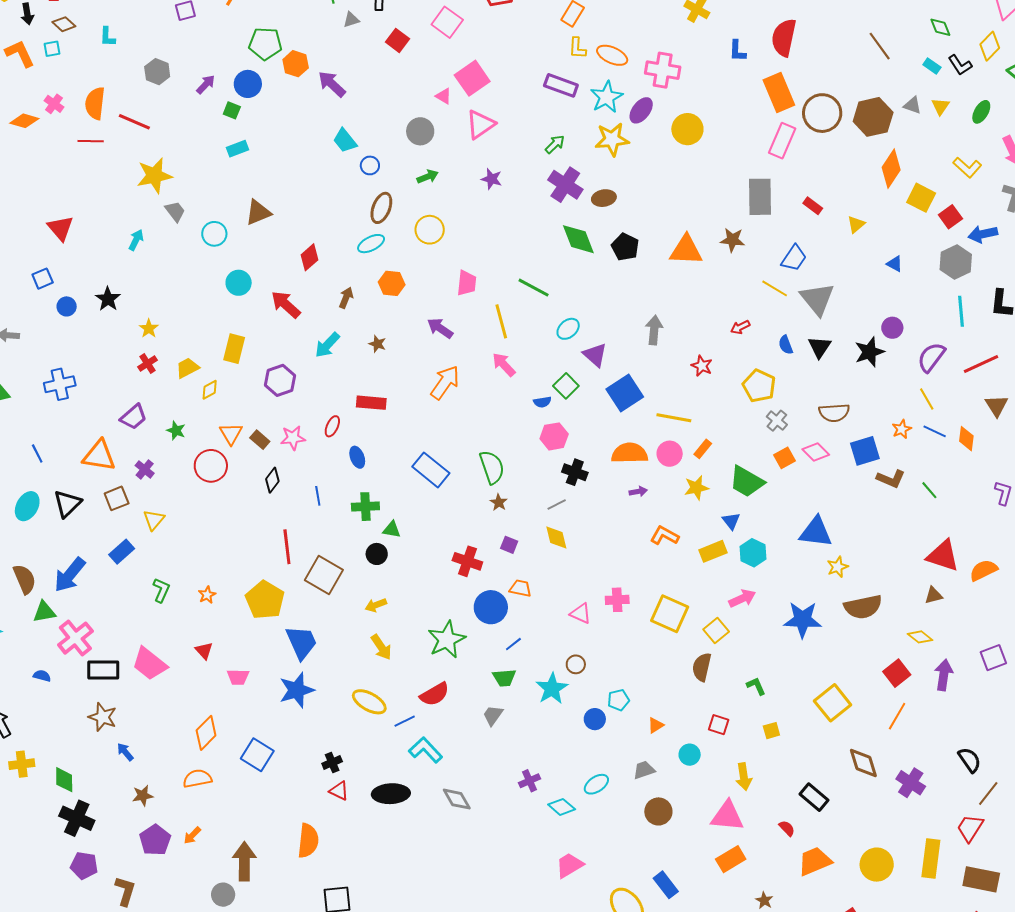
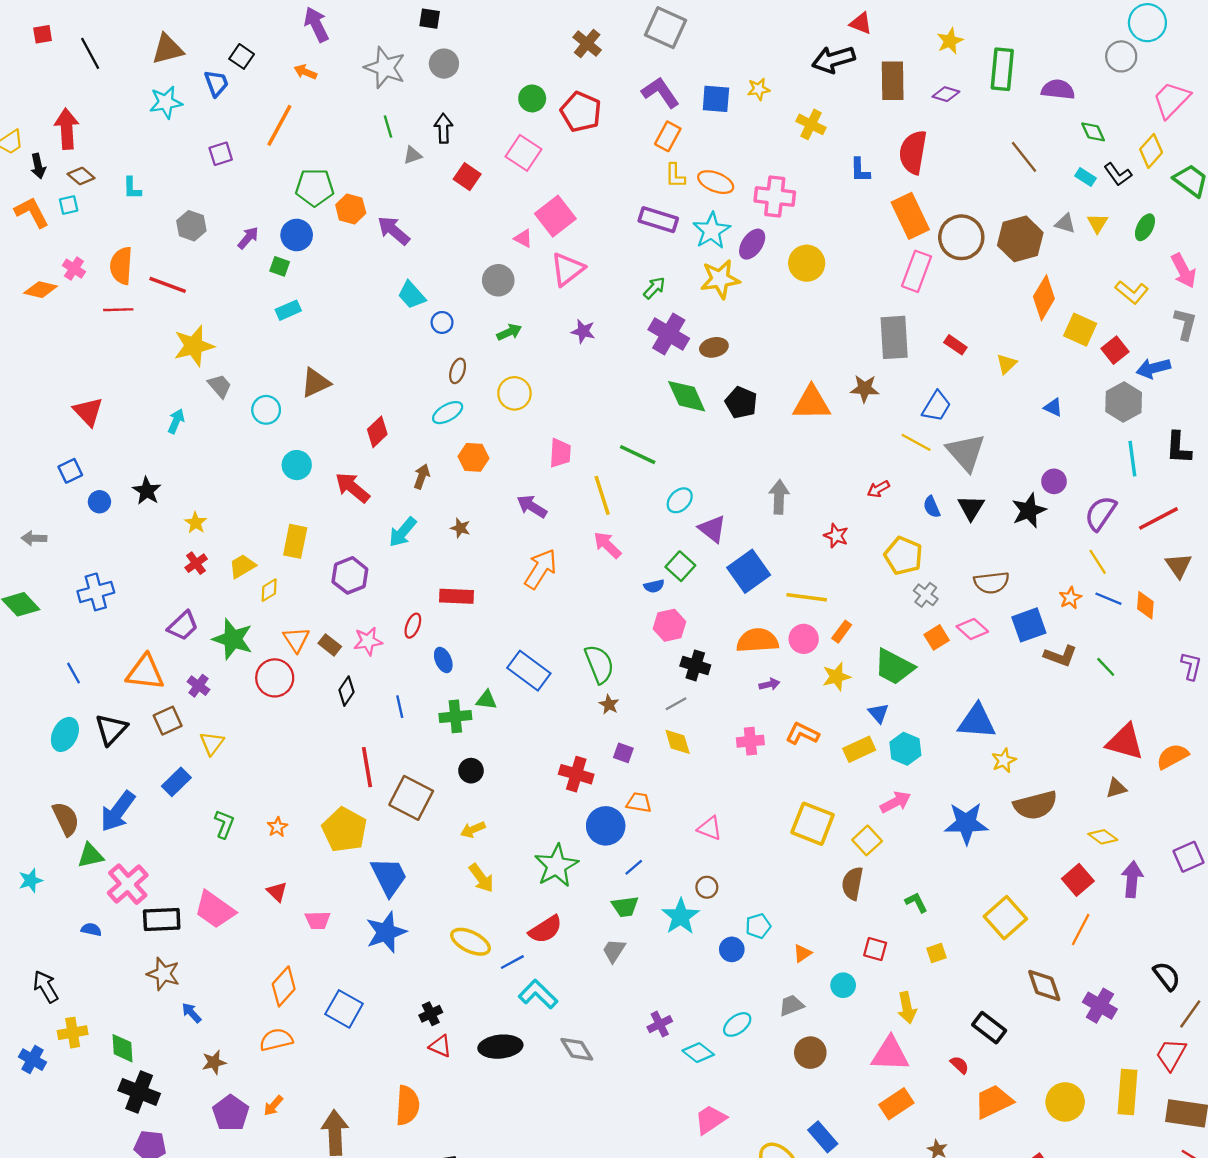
brown ellipse: (381, 208) -> (458, 371), size x0.7
green star: (176, 431) -> (233, 639), size x1.8
green triangle: (392, 530) -> (486, 700), moved
pink cross: (617, 600) -> (750, 741), moved

